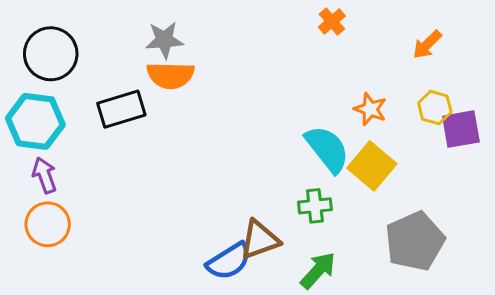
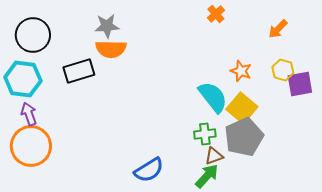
orange circle: (48, 224) -> (31, 146), size x1.4
brown triangle: (260, 240) -> (214, 156), moved, size x0.7
gray pentagon: (415, 241) -> (244, 137), moved

